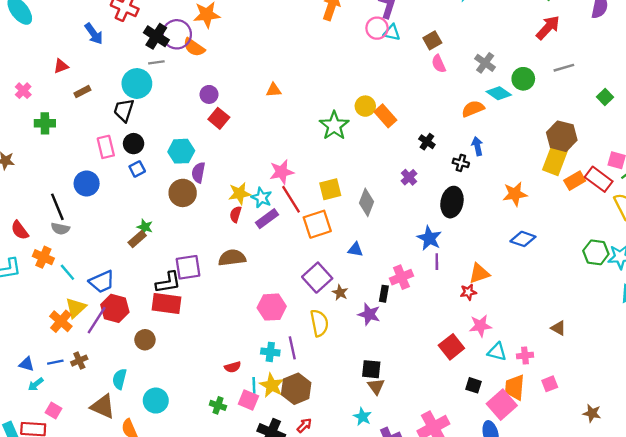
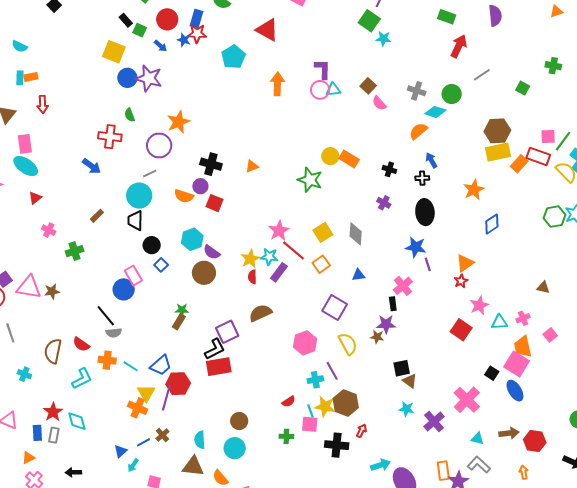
black cross: (156, 36) -> (211, 164), moved
orange semicircle: (194, 47) -> (184, 196), moved
red triangle: (61, 66) -> (35, 198), moved
pink rectangle: (106, 147) -> (133, 276), moved
yellow rectangle: (555, 160) -> (498, 152), turned 75
purple semicircle: (198, 173) -> (212, 252), turned -48
orange square: (317, 224) -> (321, 264), size x0.7
blue diamond: (523, 239) -> (492, 224), turned -35
brown star: (340, 293) -> (377, 337), moved
brown circle: (145, 340) -> (239, 421), moved
blue triangle: (27, 364) -> (121, 451), turned -40
black square: (473, 385) -> (492, 373), moved, turned 32

